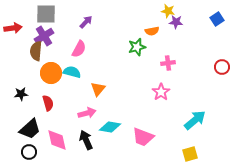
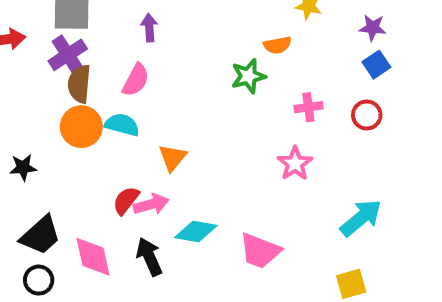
blue square: (217, 19) -> (376, 65), moved
purple arrow: (86, 22) -> (149, 28), turned -48
purple star: (176, 22) -> (373, 28), moved
brown semicircle: (36, 51) -> (79, 84), moved
red circle: (222, 67) -> (367, 115), moved
red semicircle: (48, 103) -> (126, 200), moved, turned -126

